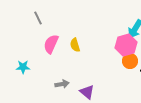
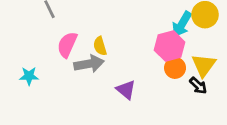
gray arrow: (62, 84) -> (89, 64), moved, size x1.5
purple triangle: (87, 92) -> (126, 90), moved

